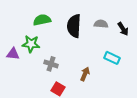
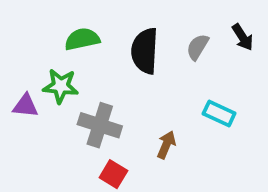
gray semicircle: (101, 24) -> (198, 47), turned -64
black arrow: (123, 29) -> (243, 37), moved
gray cross: (51, 64) -> (100, 125), size x1.5

